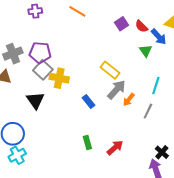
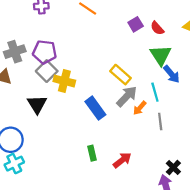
blue arrow: (159, 37) -> (172, 74), moved
green triangle: (146, 51) -> (161, 55), size x1.5
cyan line: (156, 86) -> (155, 92), moved, turned -36
blue rectangle: (88, 101) -> (95, 108), size x1.5
gray line: (148, 111) -> (160, 122), turned -35

